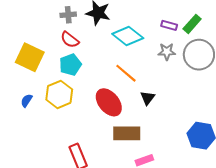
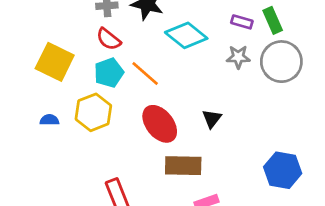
green rectangle: (192, 24) -> (273, 20), turned -66
orange line: (126, 73) -> (145, 74), moved
blue semicircle: (27, 101) -> (49, 120), turned 56

